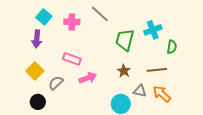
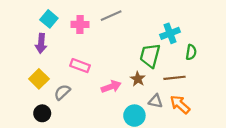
gray line: (100, 14) -> (111, 16), turned -66
green trapezoid: (125, 40) -> (150, 56), moved
pink arrow: (88, 78) -> (111, 87), moved

